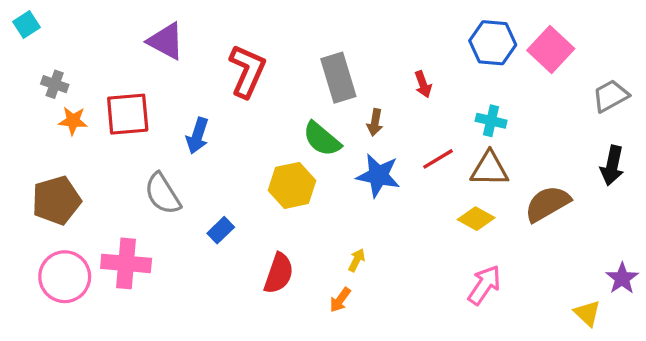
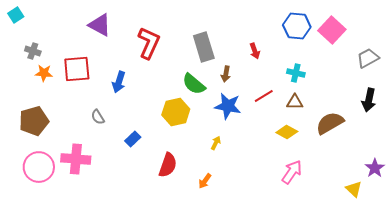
brown triangle: (489, 169) -> (295, 102), size x0.7
gray semicircle: (163, 194) -> (98, 117), size x0.6
yellow arrow: (357, 260) -> (216, 143), moved

